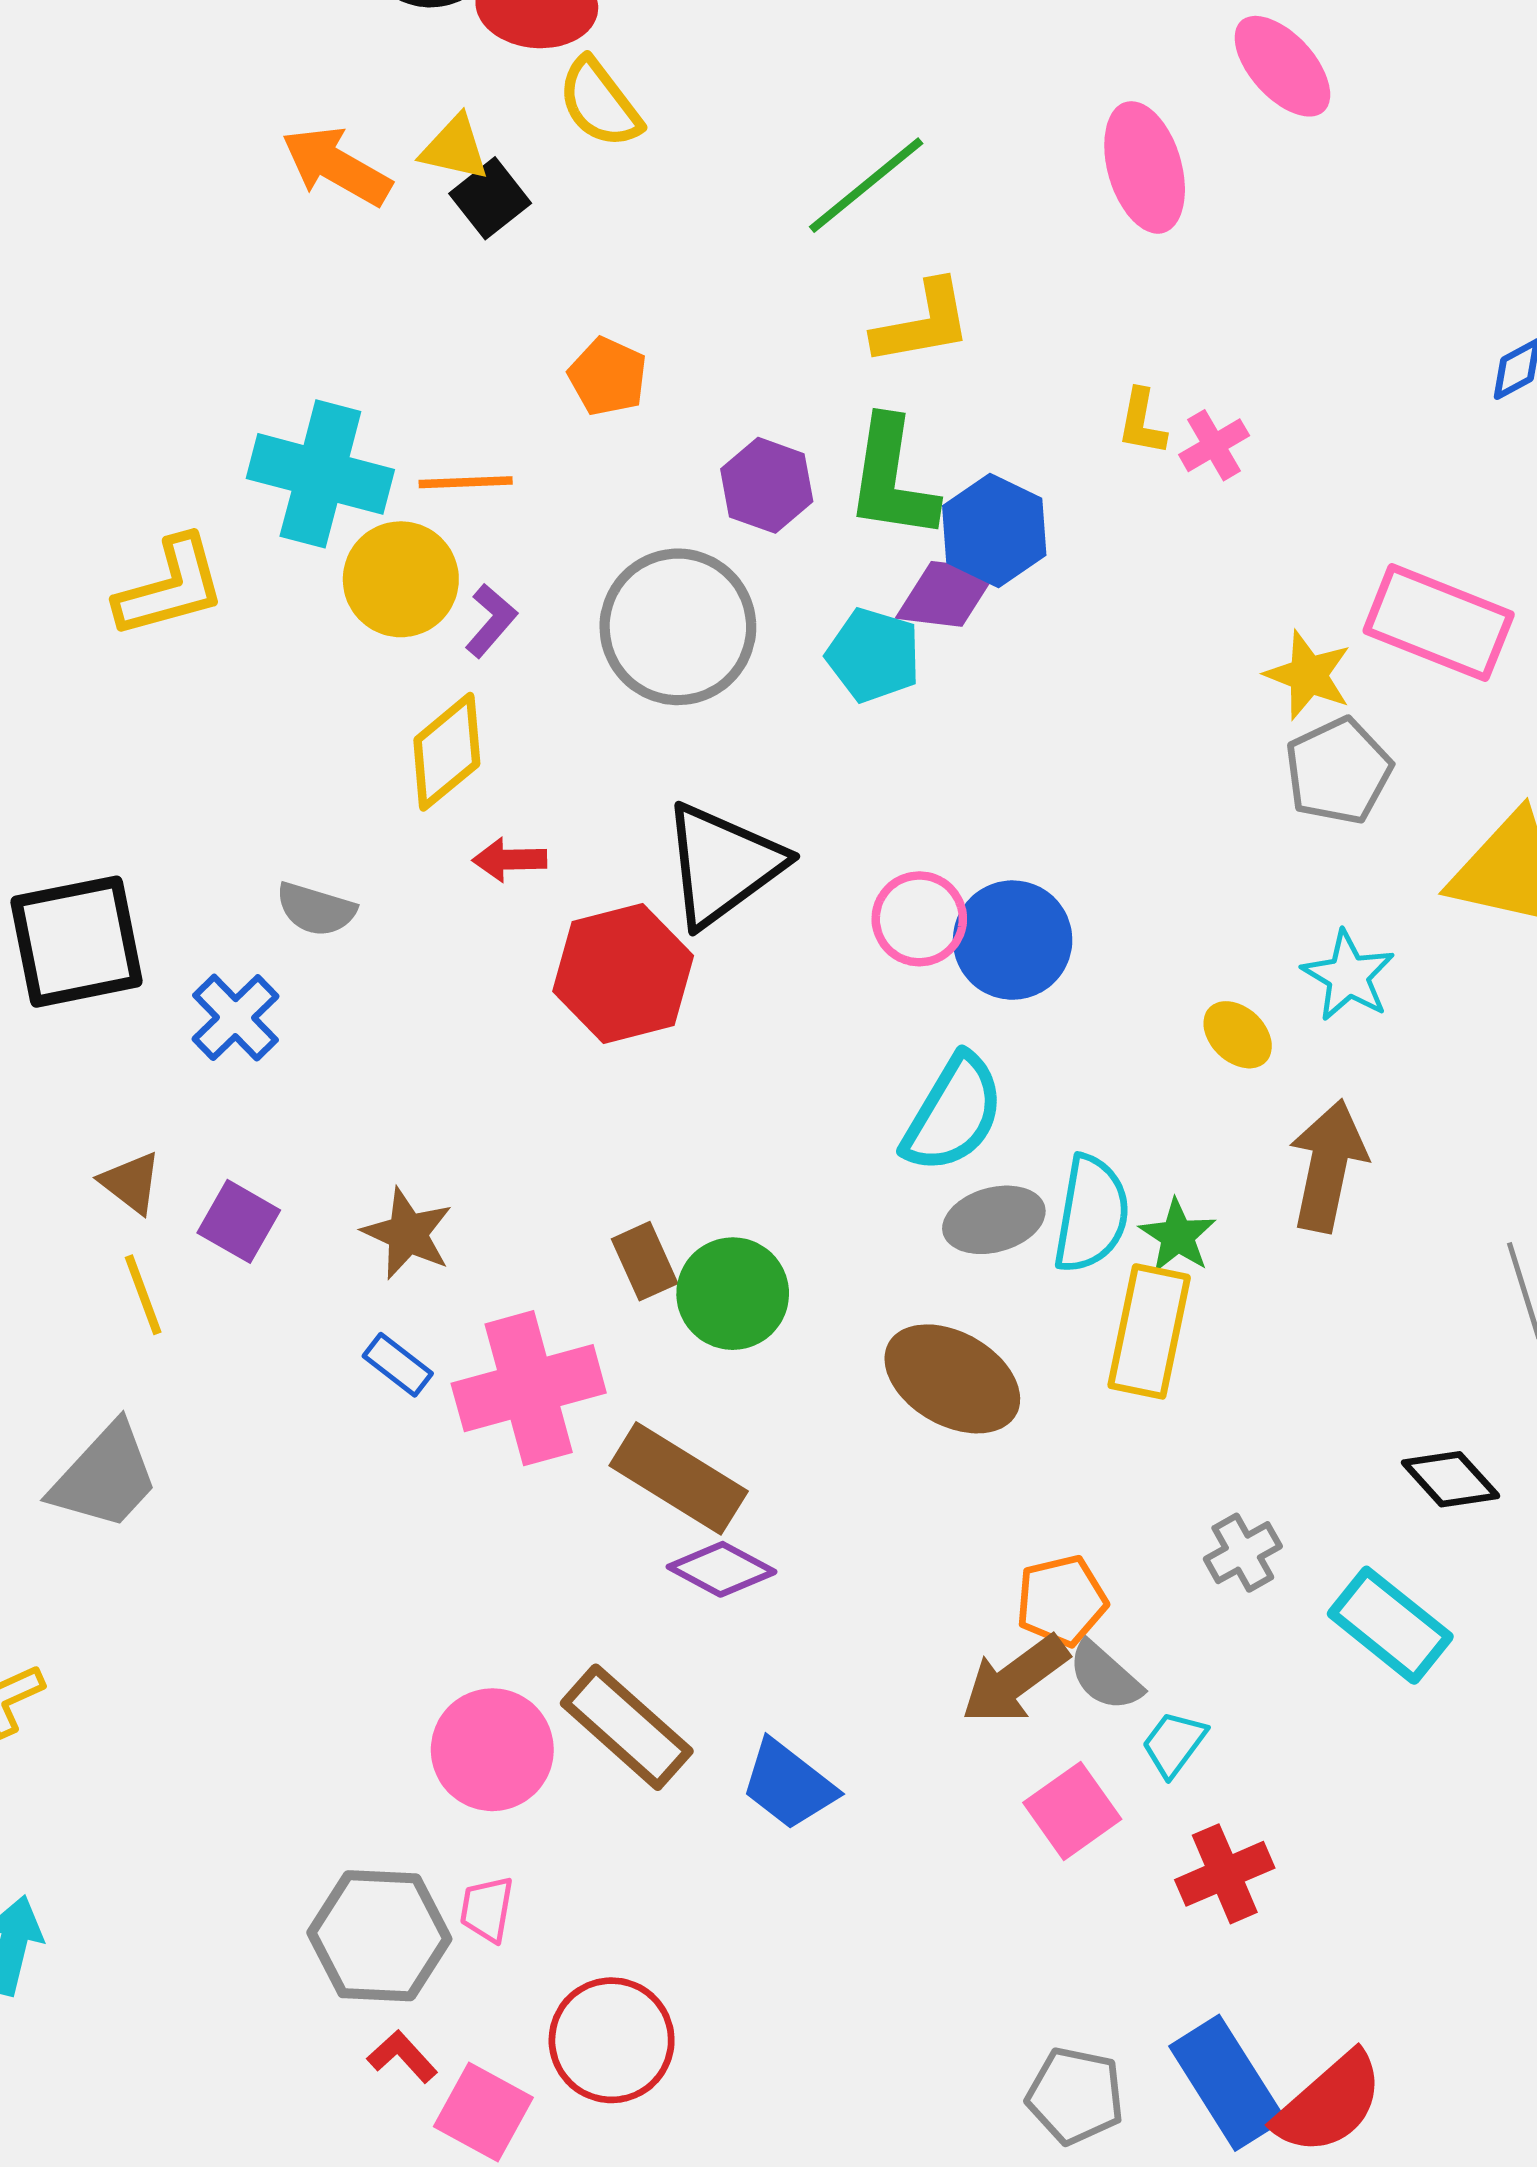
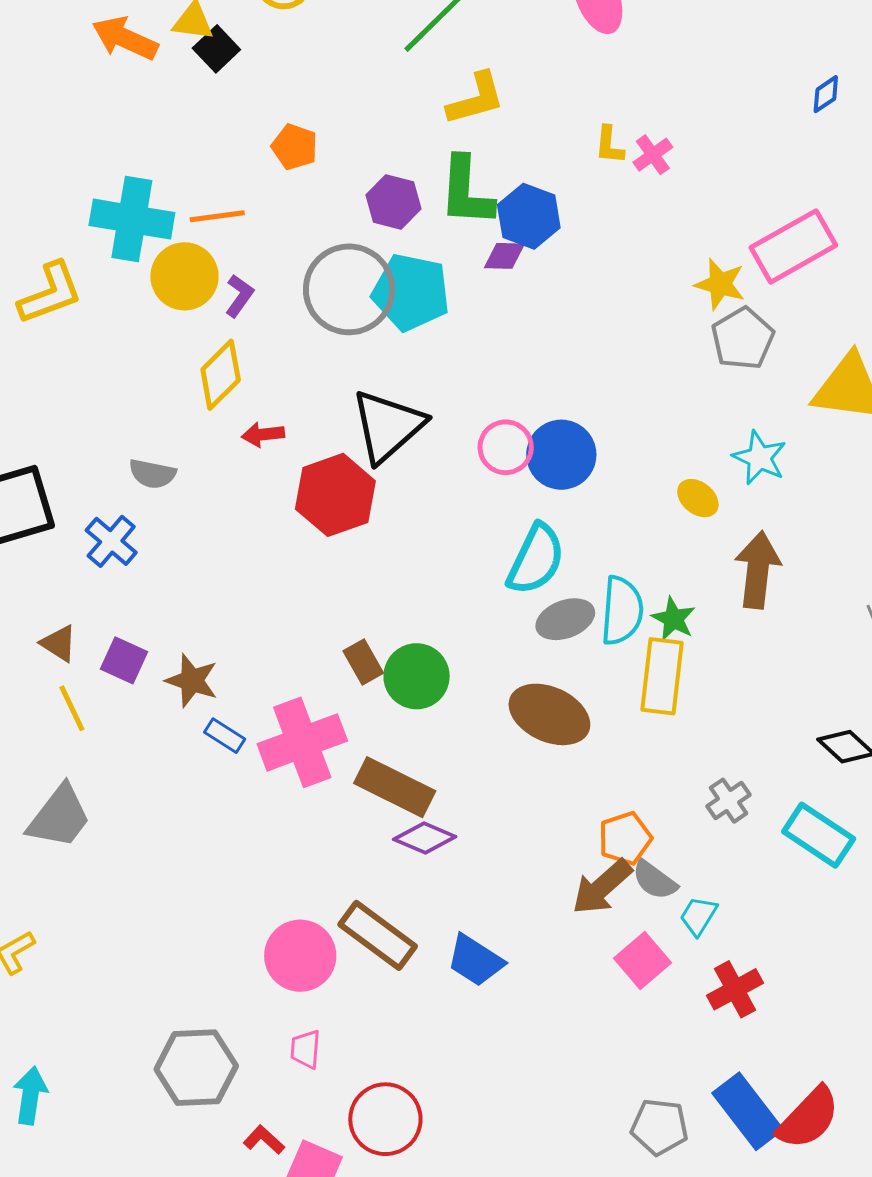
purple diamond: (947, 594) -> (504, 256), size x0.7
pink rectangle: (1439, 623) -> (793, 246), turned -46
cyan pentagon: (873, 655) -> (411, 292), moved, size x1.4
brown star: (408, 1233) -> (192, 681), moved
gray hexagon: (379, 1936) -> (196, 1068), moved

